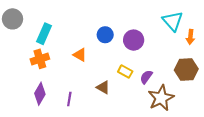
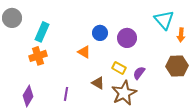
orange triangle: (80, 55) -> (84, 52), moved
purple diamond: (40, 94) -> (28, 96), moved
brown star: (161, 98) -> (124, 93), moved

